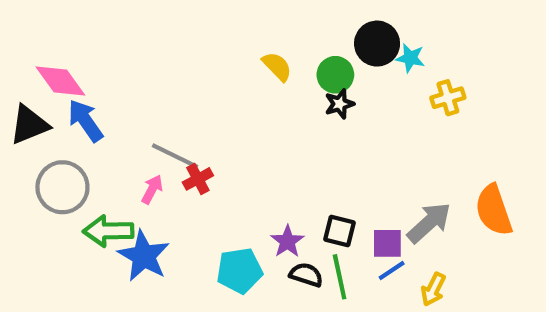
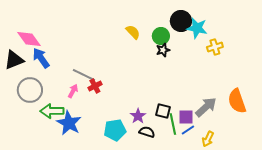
cyan star: (410, 58) -> (197, 28), size x1.5
green line: (340, 277) -> (173, 124), moved

